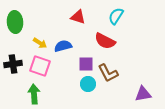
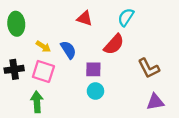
red semicircle: (105, 41) -> (114, 44), turned -75
blue semicircle: (63, 46) -> (68, 50), turned 72
brown L-shape: (108, 73) -> (149, 68), moved

